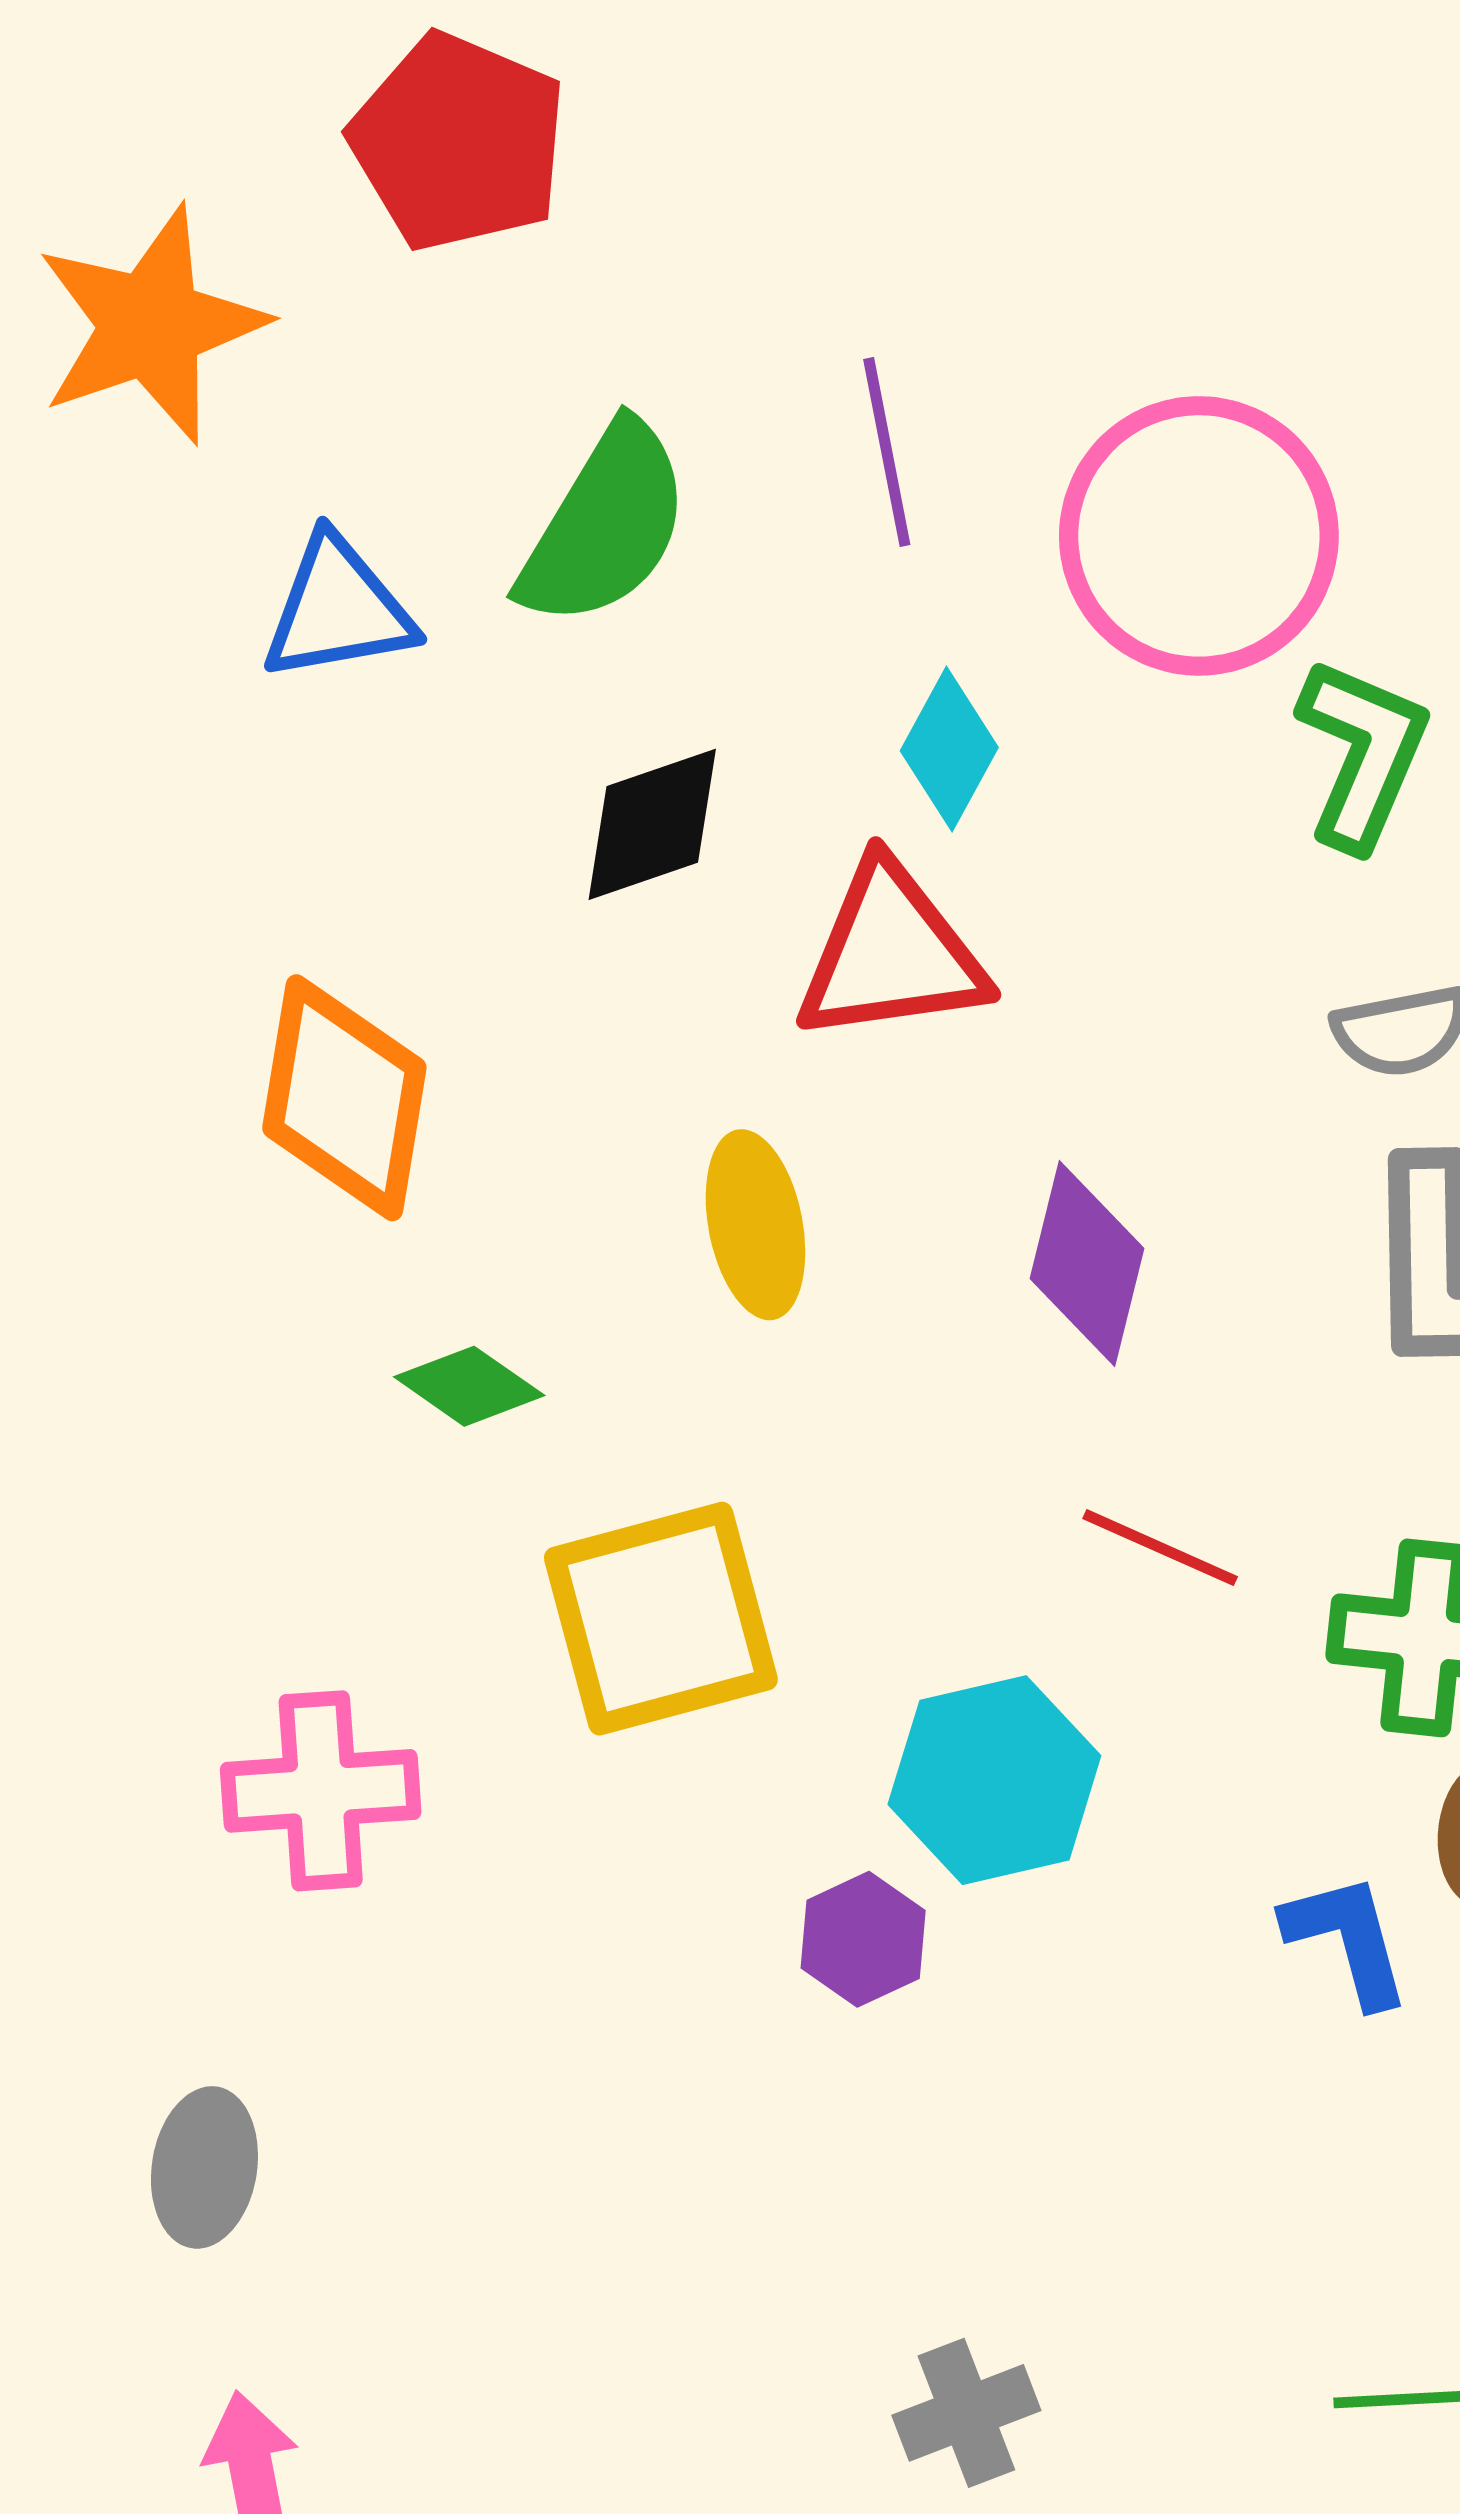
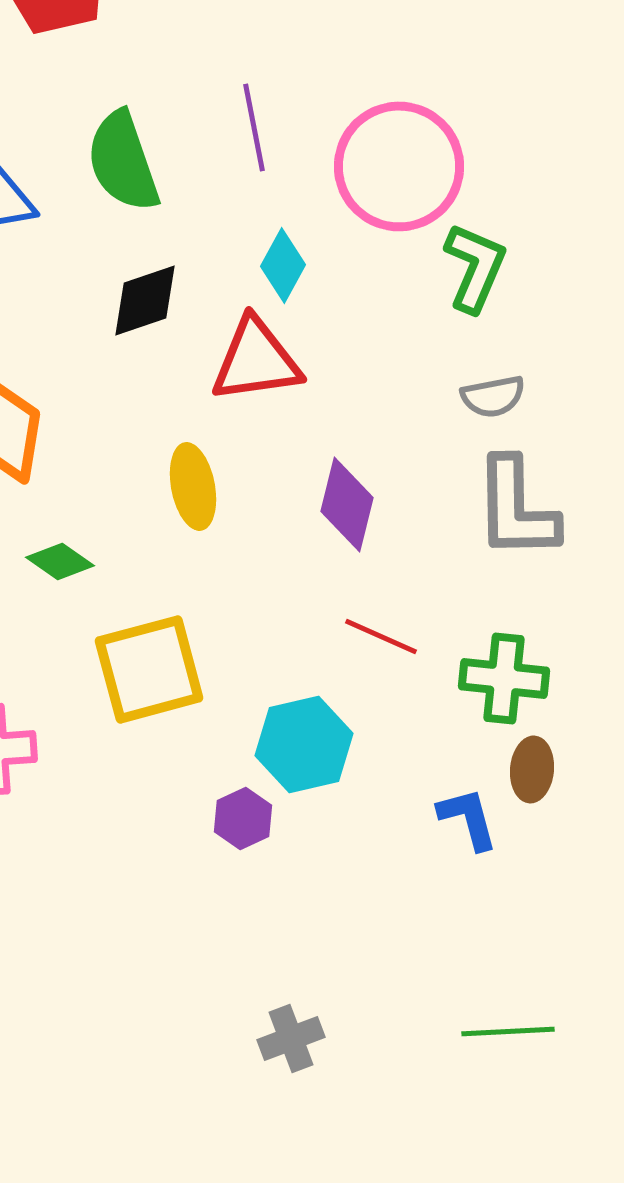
green semicircle: (605, 525) -> (123, 161), turned 130

